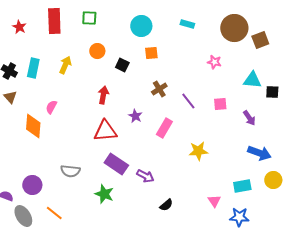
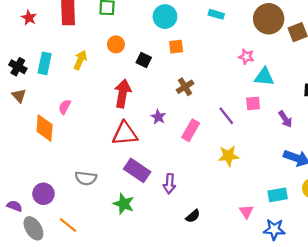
cyan triangle: (252, 80) -> (264, 77), moved
red arrow: (103, 95) -> (123, 93), size x1.4
purple line: (188, 101) -> (226, 116), moved
purple arrow: (145, 176) -> (169, 184), turned 66

